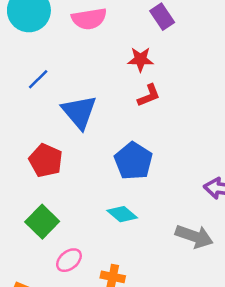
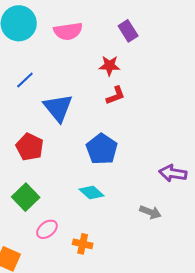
gray arrow: (194, 236) -> (150, 212), size x0.7

